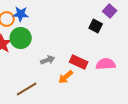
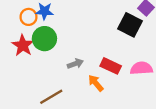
black square: (96, 26) -> (130, 25), size x1.5
orange arrow: (66, 77) -> (96, 83), turned 91

